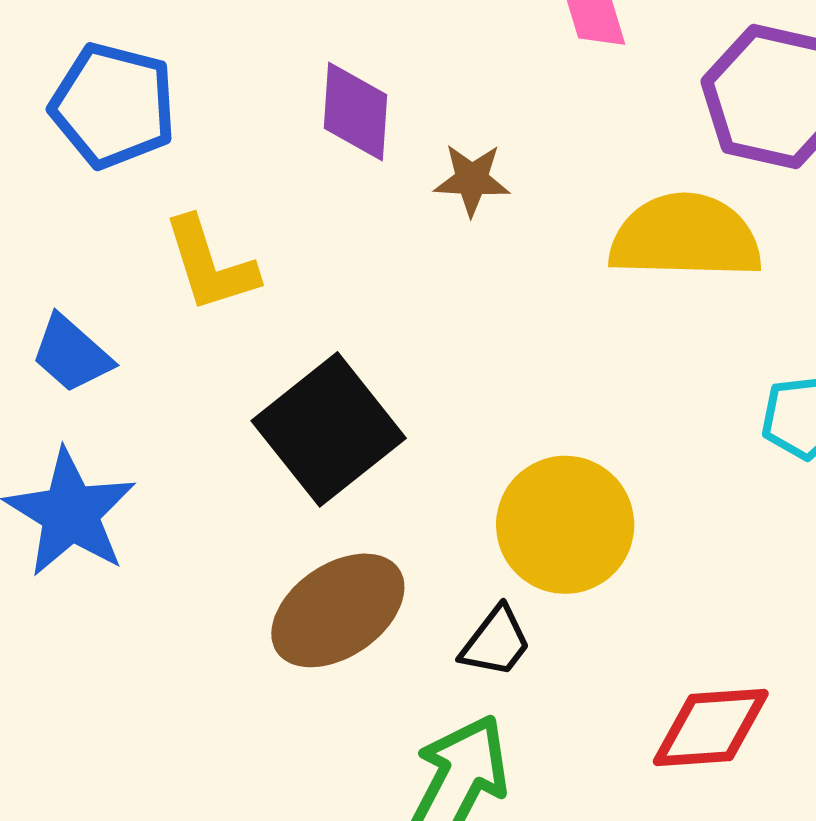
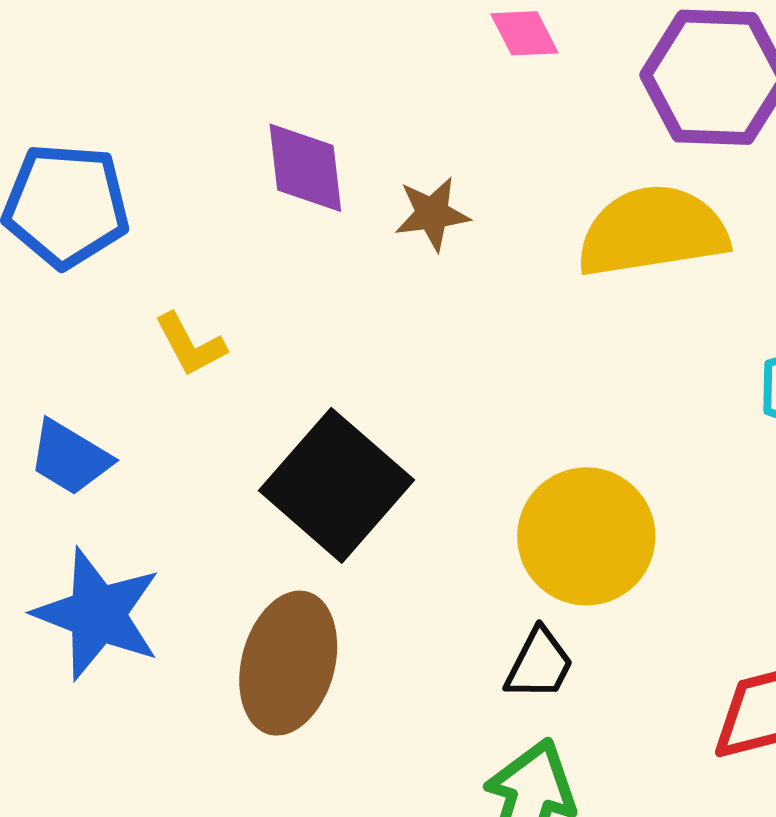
yellow L-shape: (210, 265) -> (190, 345), size x0.7
brown ellipse: (338, 610) -> (288, 663), moved, turned -30

